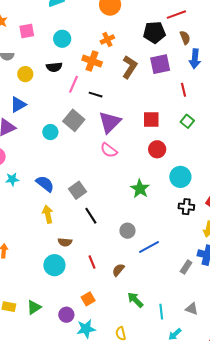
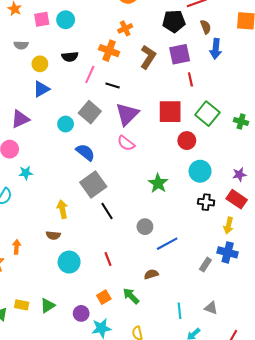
cyan circle: (62, 39) -> (66, 20), moved
red line: (184, 90) -> (190, 79), moved
blue triangle: (18, 105) -> (41, 89), moved
red square: (151, 120) -> (170, 112), size x1.4
green square: (187, 121) -> (207, 114), size x1.6
red circle: (157, 149) -> (187, 141), moved
blue semicircle: (45, 184) -> (85, 152), moved
gray square: (77, 190) -> (93, 184), size x1.4
brown semicircle: (65, 242) -> (53, 235), moved
brown semicircle: (118, 270) -> (151, 274), moved, turned 32
green arrow: (135, 300) -> (131, 296), moved

